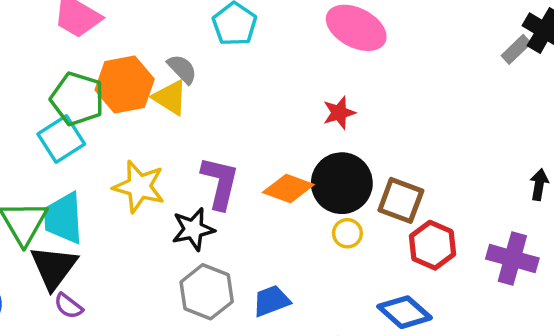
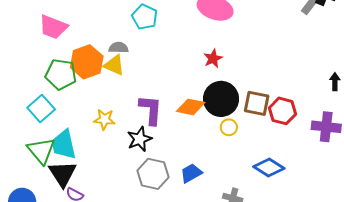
gray semicircle: (182, 69) -> (119, 48), turned -36
cyan square: (61, 139) -> (41, 109), moved
yellow star: (139, 187) -> (104, 119), size x0.7
red hexagon: (433, 245) -> (282, 111), moved

